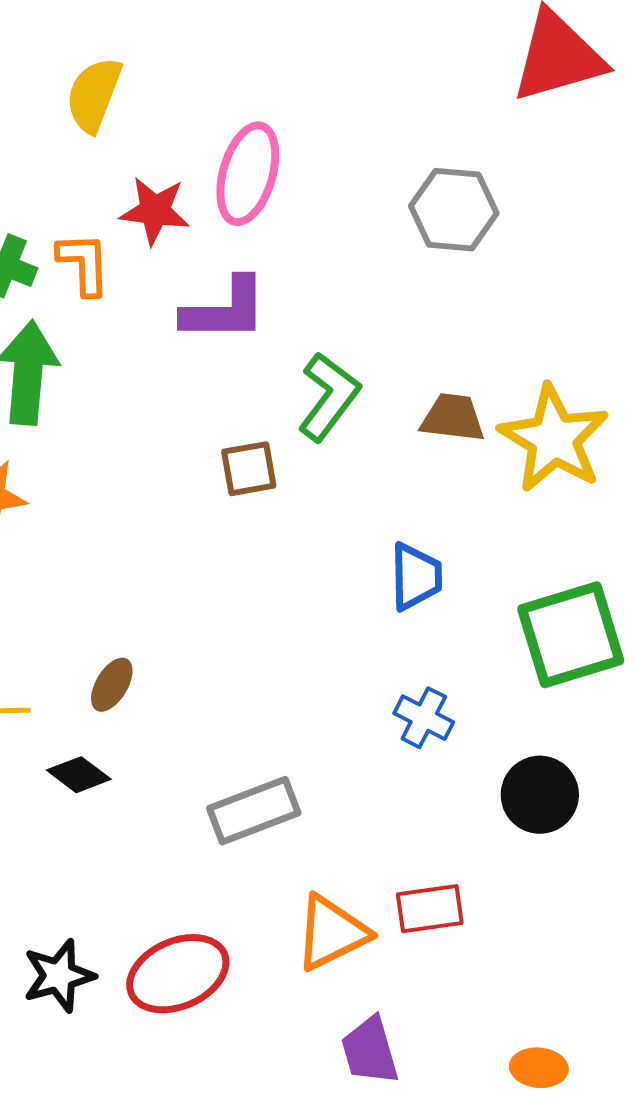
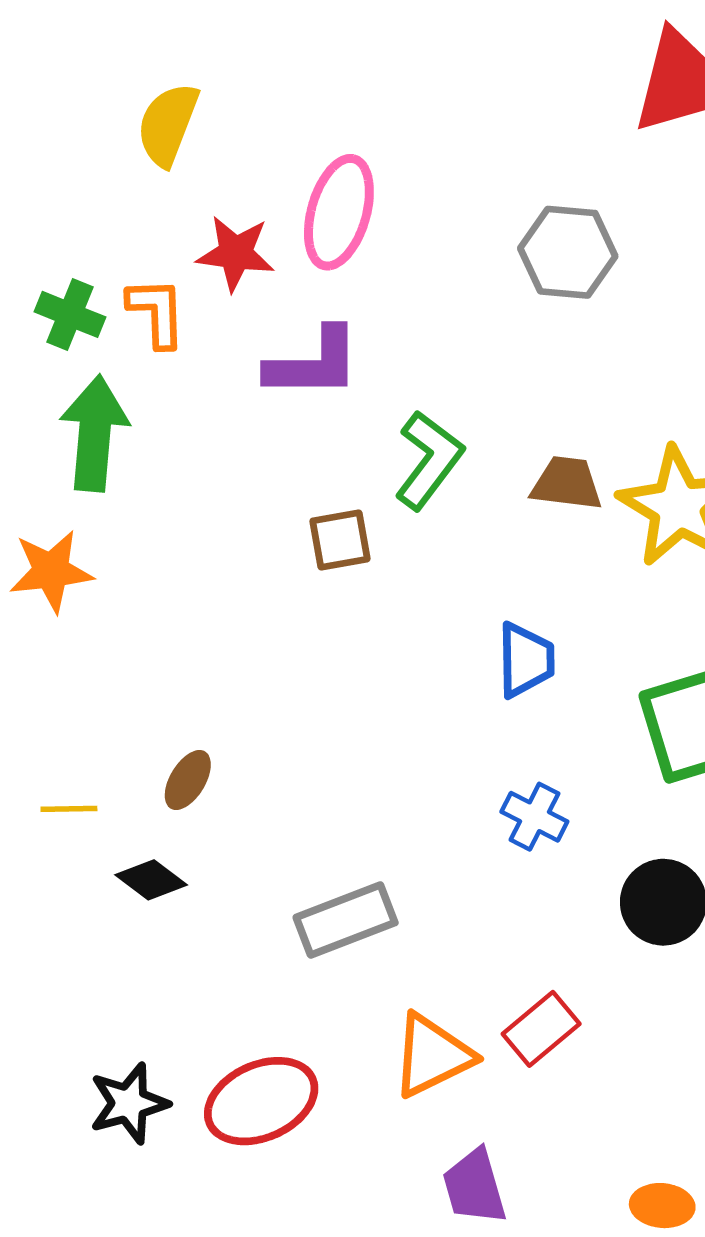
red rectangle: (430, 909) -> (541, 1029), turned -32

